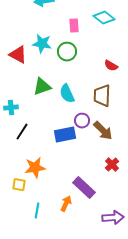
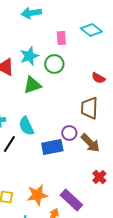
cyan star: (42, 44) -> (29, 56), turned -30
green triangle: (42, 87) -> (32, 85), moved
cyan semicircle: (67, 94) -> (26, 126), moved
orange star: (35, 168) -> (37, 195), moved

